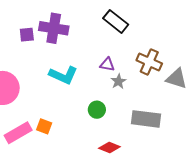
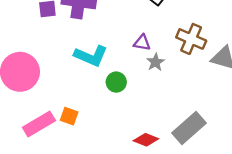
green circle: (97, 110) -> (116, 82), moved
gray rectangle: (146, 119) -> (189, 128), moved, turned -48

